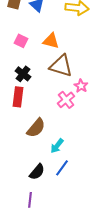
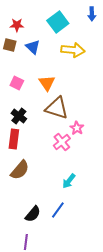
orange triangle: (51, 41) -> (47, 83), turned 42
brown semicircle: (36, 128) -> (20, 170), moved
cyan arrow: (57, 146) -> (69, 181), moved

